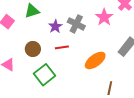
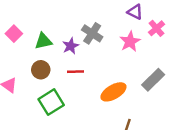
green triangle: (32, 11) -> (43, 41), moved
gray cross: (76, 24) -> (92, 33), moved

